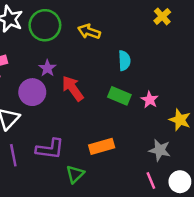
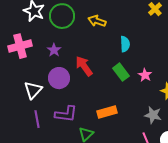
purple star: (47, 68) -> (54, 50), moved
purple circle: (32, 92) -> (59, 78), moved
green rectangle: (119, 96) -> (121, 72), turned 30

